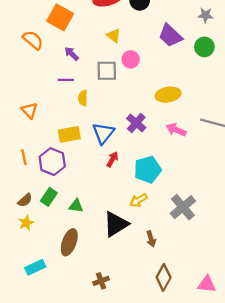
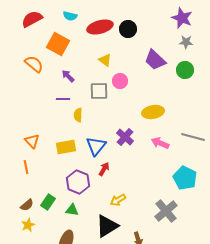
orange triangle: (29, 110) -> (32, 141), moved
purple hexagon: (52, 162) -> (78, 182), moved
cyan pentagon: (148, 170) -> (185, 178), moved, turned -30
yellow arrow: (139, 200) -> (118, 200), moved

